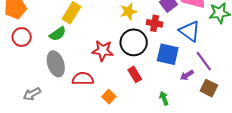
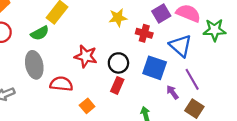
black circle: (134, 42) -> (118, 63), moved, size x0.7
red rectangle: (135, 74) -> (117, 85), turned 49
purple arrow: (187, 75) -> (172, 92), turned 80

